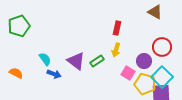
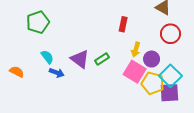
green pentagon: (19, 26) -> (38, 22), moved
red circle: (162, 47) -> (170, 34), moved
yellow arrow: (116, 50) -> (136, 50), moved
pink square: (128, 73) -> (135, 72), size x1.5

